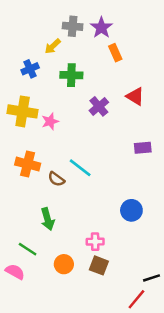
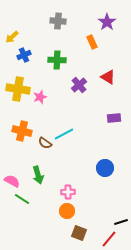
purple star: (101, 28) -> (107, 22), moved
yellow arrow: (53, 46) -> (12, 37), moved
cyan line: (80, 168) -> (64, 134), turned -66
pink cross: (95, 242) -> (68, 192), moved
orange circle: (64, 264) -> (67, 211), moved
brown square: (99, 265) -> (79, 233), moved
pink semicircle: (15, 272) -> (12, 181), moved

